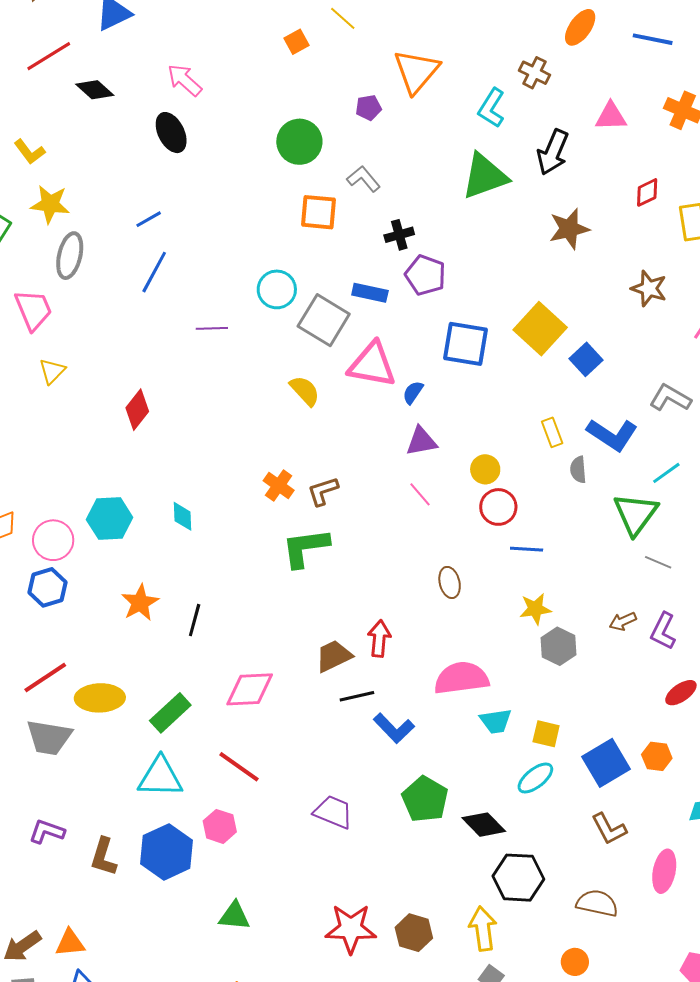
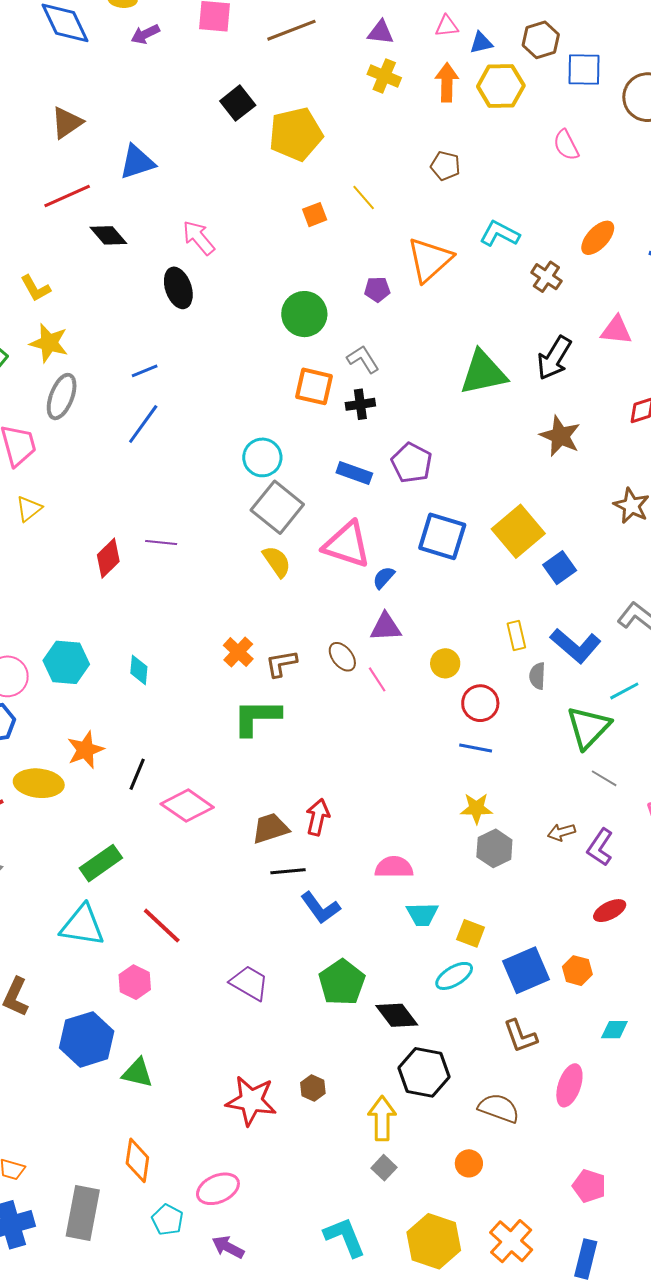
cyan L-shape: (492, 108) -> (500, 234), moved, turned 78
brown star: (569, 229) -> (560, 436), turned 30
black cross: (399, 235) -> (360, 404), moved
gray square: (324, 320) -> (277, 507), moved
purple line: (212, 328) -> (161, 543), moved
red circle: (498, 507) -> (480, 703), moved
brown ellipse: (450, 582) -> (342, 657), moved, turned -32
pink semicircle: (461, 678) -> (394, 867), size x0.7
pink diamond: (250, 689) -> (187, 806), moved, turned 30
yellow ellipse: (100, 698) -> (39, 783), moved
blue hexagon: (166, 852) -> (87, 1039), moved
brown hexagon: (414, 933) -> (313, 1088), moved, size x0.7

